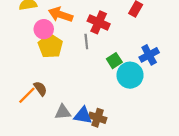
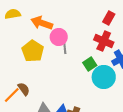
red cross: (99, 22) -> (104, 41), moved
pink circle: (44, 29) -> (59, 37), moved

